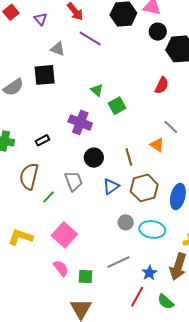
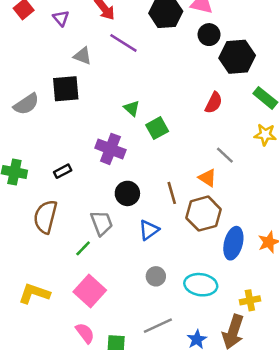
brown hexagon: (144, 188) -> (203, 214), moved
green line: (49, 197) -> (83, 248), moved
gray circle: (126, 222) -> (156, 276), moved

